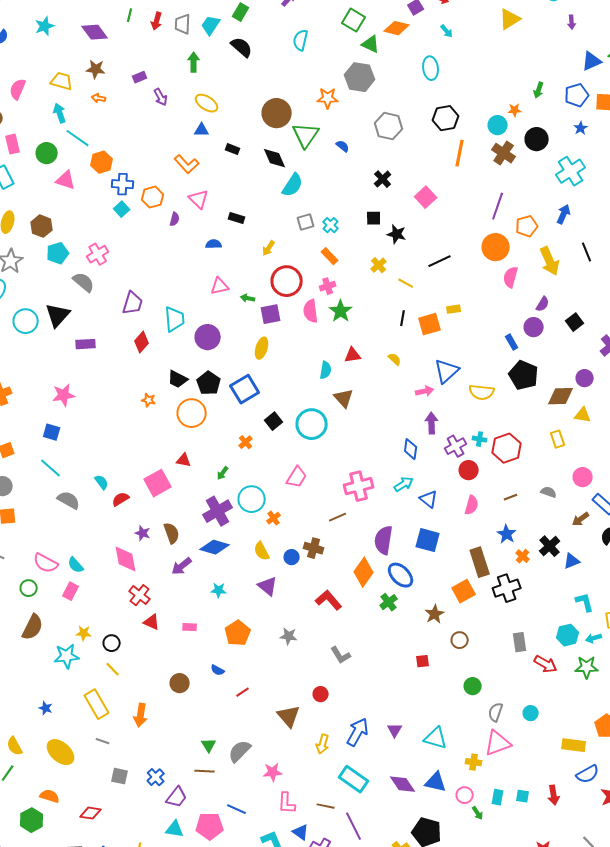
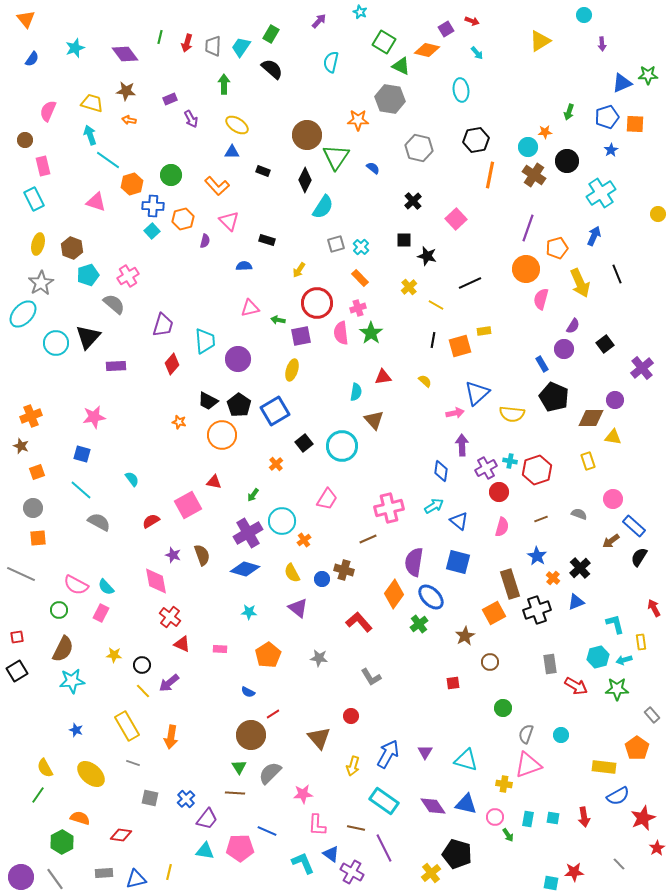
green circle: (47, 153) -> (171, 175), moved
black diamond: (275, 158) -> (305, 180), turned 50
cyan semicircle: (102, 482) -> (132, 479), moved
blue triangle: (572, 561) -> (576, 602), moved
purple arrow: (182, 566) -> (169, 683), moved
cyan star: (67, 656) -> (72, 681), moved
brown circle: (180, 683) -> (251, 735), moved, size x1.5

